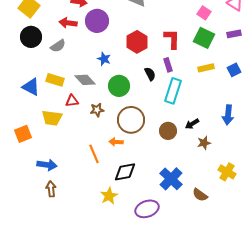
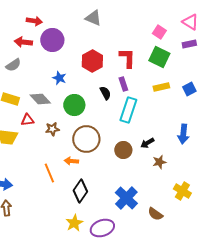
purple rectangle: (234, 34) -> (189, 44), moved
black diamond: (125, 172) -> (80, 191), turned -45
yellow star: (109, 196) -> (74, 223), moved

